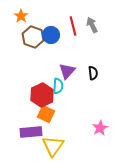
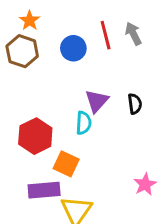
brown hexagon: (33, 37) -> (22, 51), moved
red hexagon: (42, 95) -> (35, 136), moved

